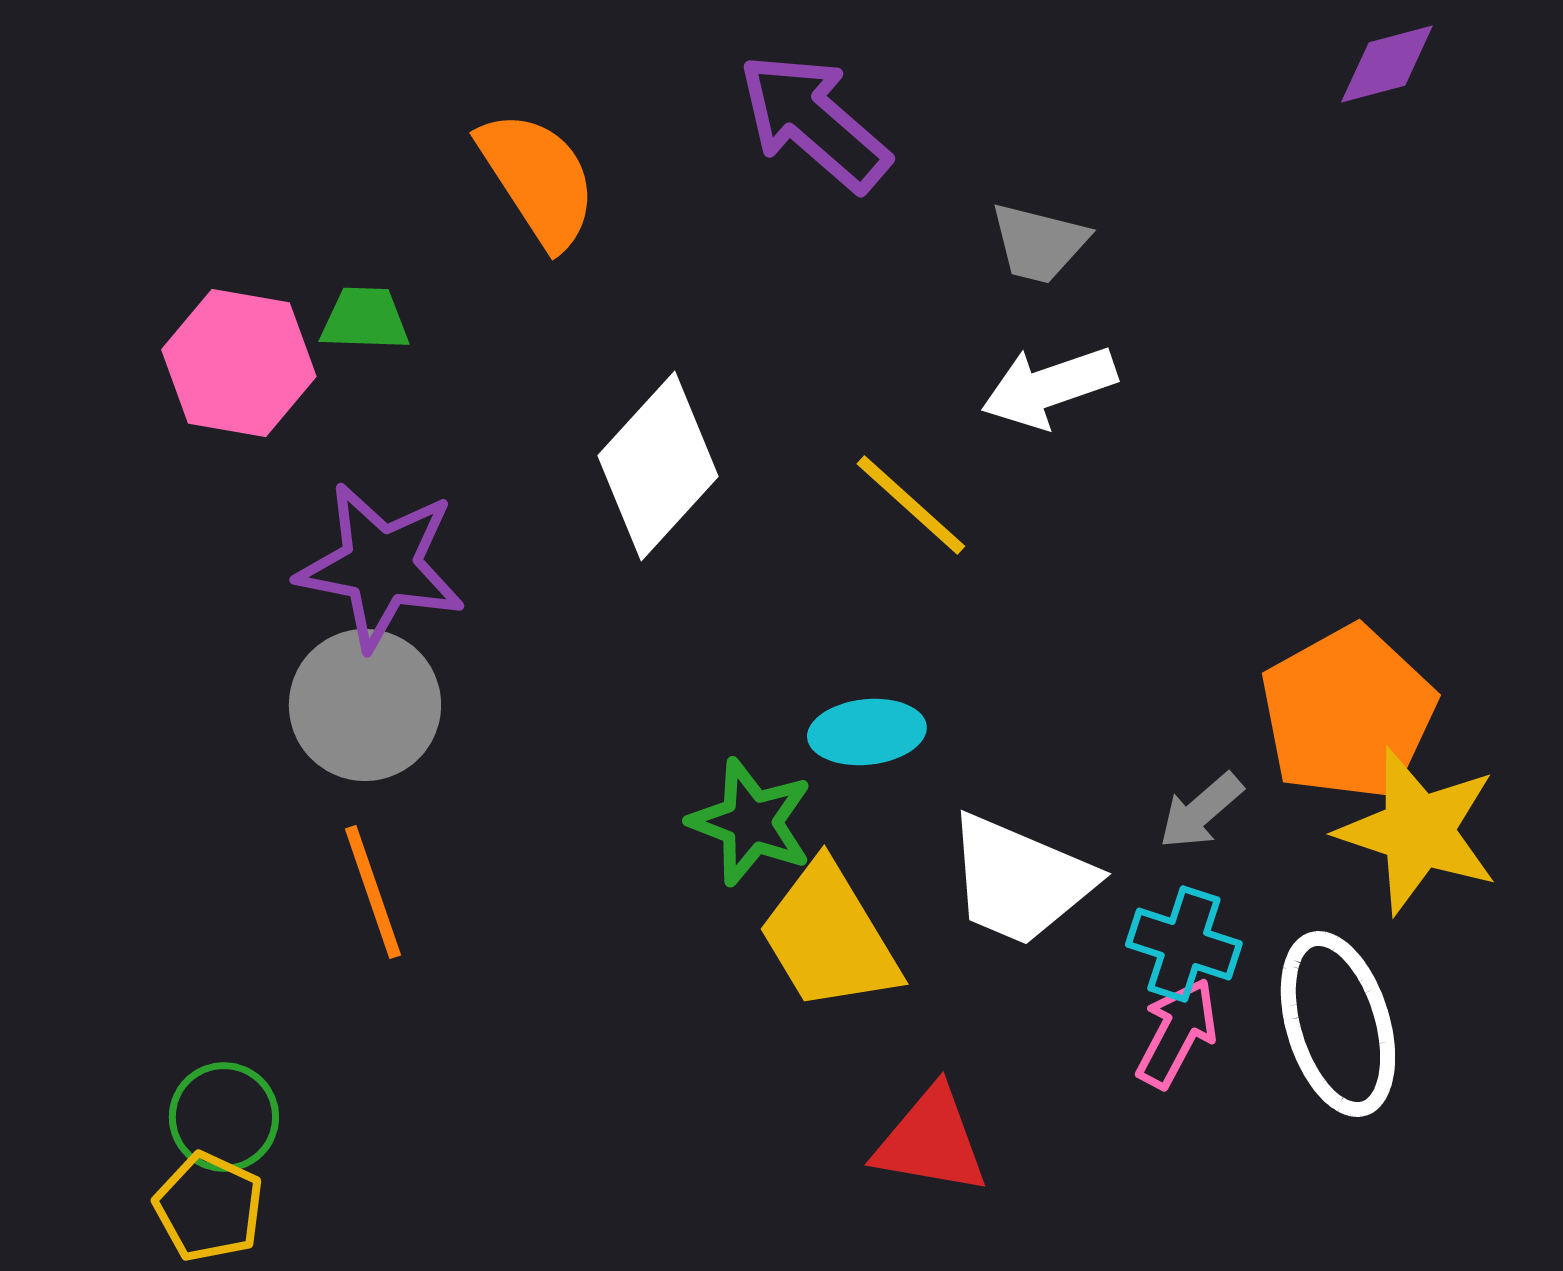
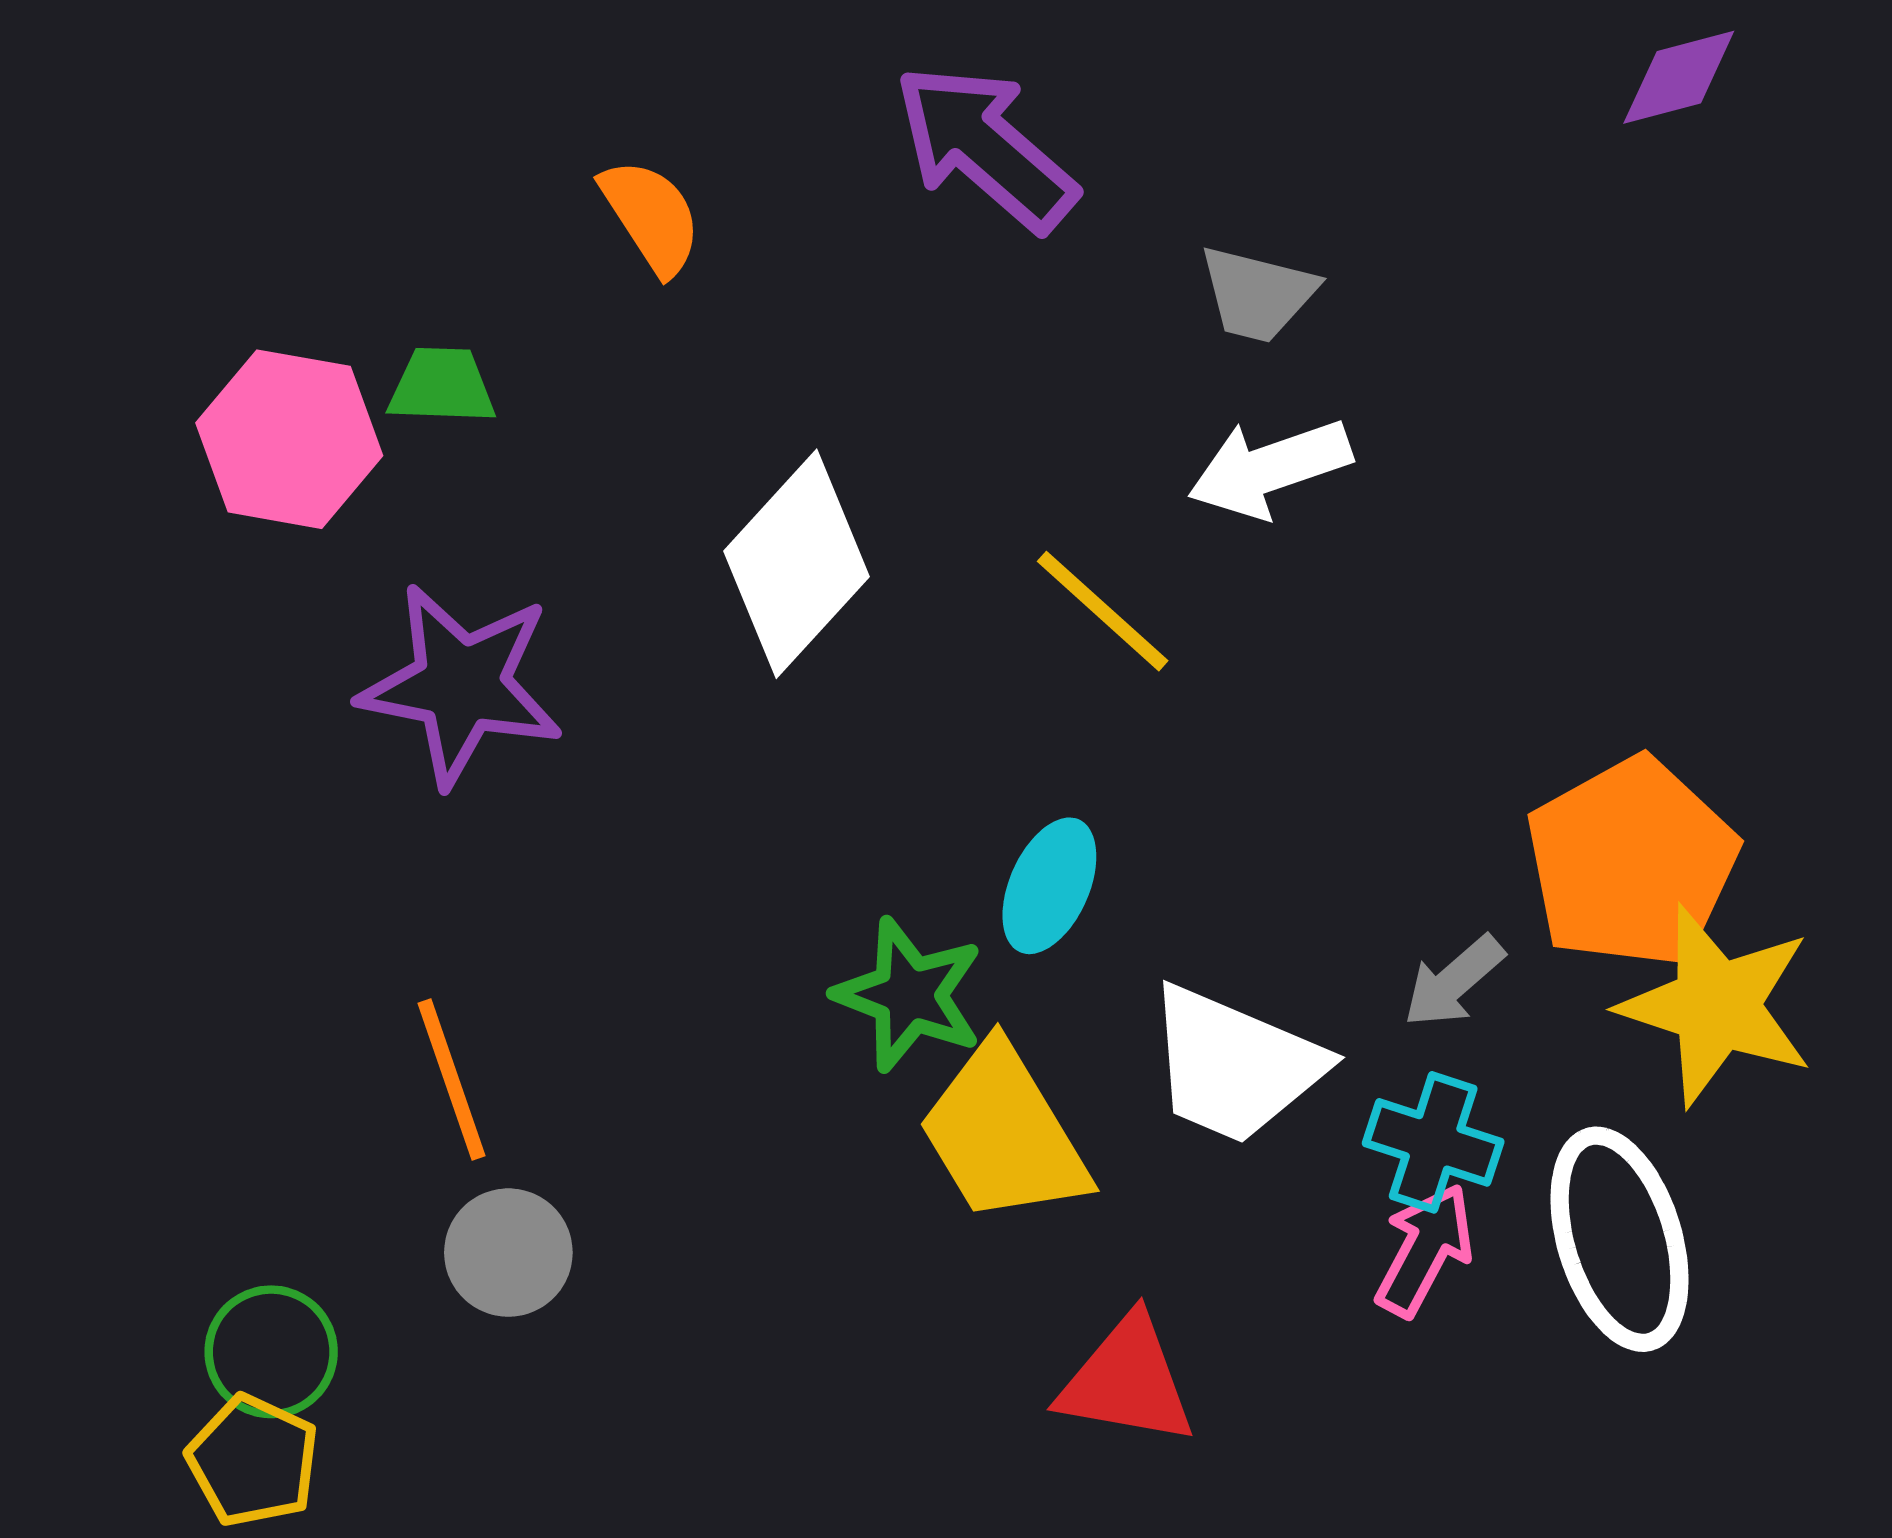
orange semicircle: (538, 179) -> (651, 216), size x0.7
gray circle: (365, 705) -> (508, 1253), moved, size x0.7
cyan ellipse: (867, 732) -> (1049, 886), turned -60

